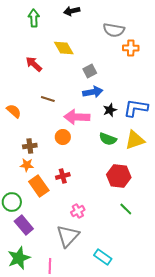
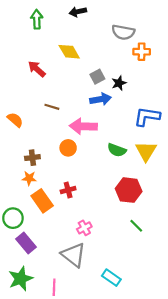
black star: (110, 110) -> (119, 83), moved
yellow triangle: (135, 140) -> (146, 151), turned -40
gray triangle: (68, 236) -> (74, 255), turned -35

